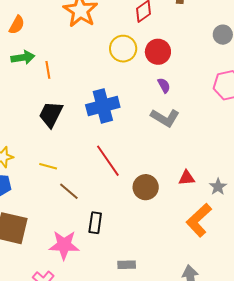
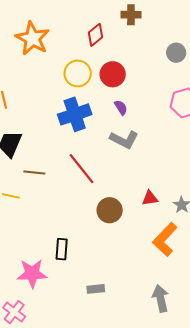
blue cross: (103, 106) -> (75, 114), moved
red line: (108, 161) -> (81, 169), moved
brown line: (69, 191) -> (34, 173), moved, turned -30

